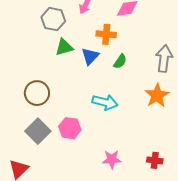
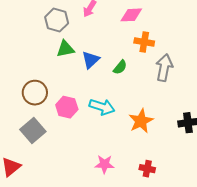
orange cross: (106, 34) -> (144, 42), moved
orange star: (157, 95) -> (141, 121), moved
pink hexagon: (70, 128) -> (67, 107), moved

